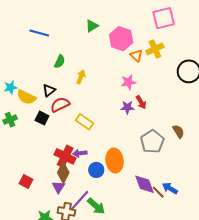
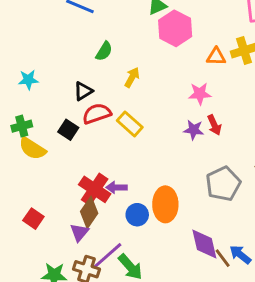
pink hexagon: (121, 39) -> (175, 28), moved
orange triangle: (136, 55) -> (216, 57), turned -48
yellow semicircle: (26, 97) -> (32, 148), moved
yellow rectangle: (84, 122) -> (130, 124), moved

